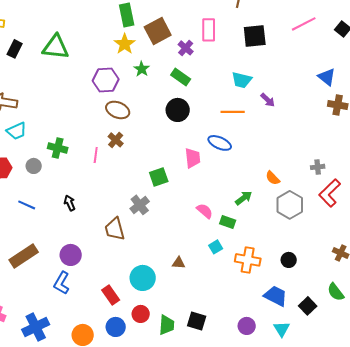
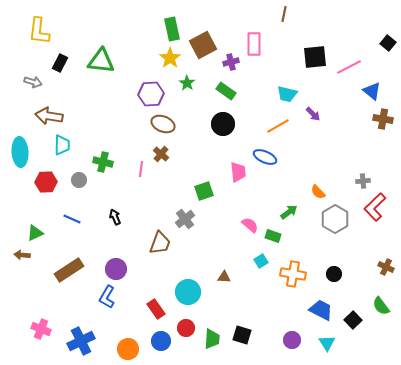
pink line: (304, 24) -> (349, 67), moved
black square: (255, 36) -> (315, 57), moved
purple cross: (186, 48) -> (231, 62), turned 35
orange line: (233, 112) -> (278, 126), turned -30
cyan trapezoid: (17, 131) -> (62, 145), turned -65
brown trapezoid: (115, 229) -> (160, 243), turned -145

